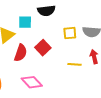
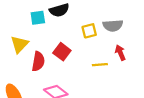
cyan square: (25, 22) -> (38, 18), moved

